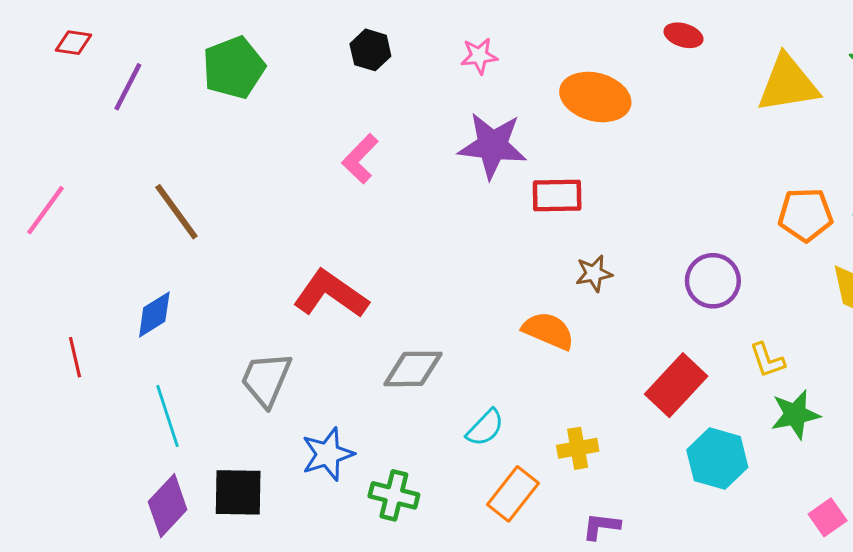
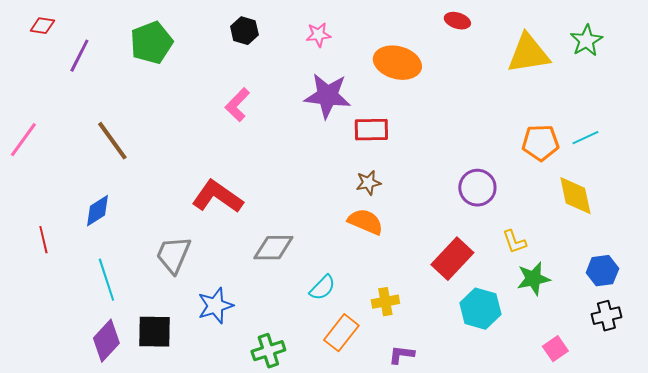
brown star: (594, 273) -> (368, 183), moved
green cross: (394, 495) -> (268, 351), moved, turned -32

